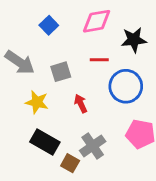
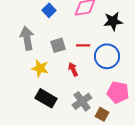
red line: (99, 60) -> (83, 45), moved
gray arrow: (20, 62) -> (27, 38), turned -135
brown square: (70, 163) -> (102, 114), moved

